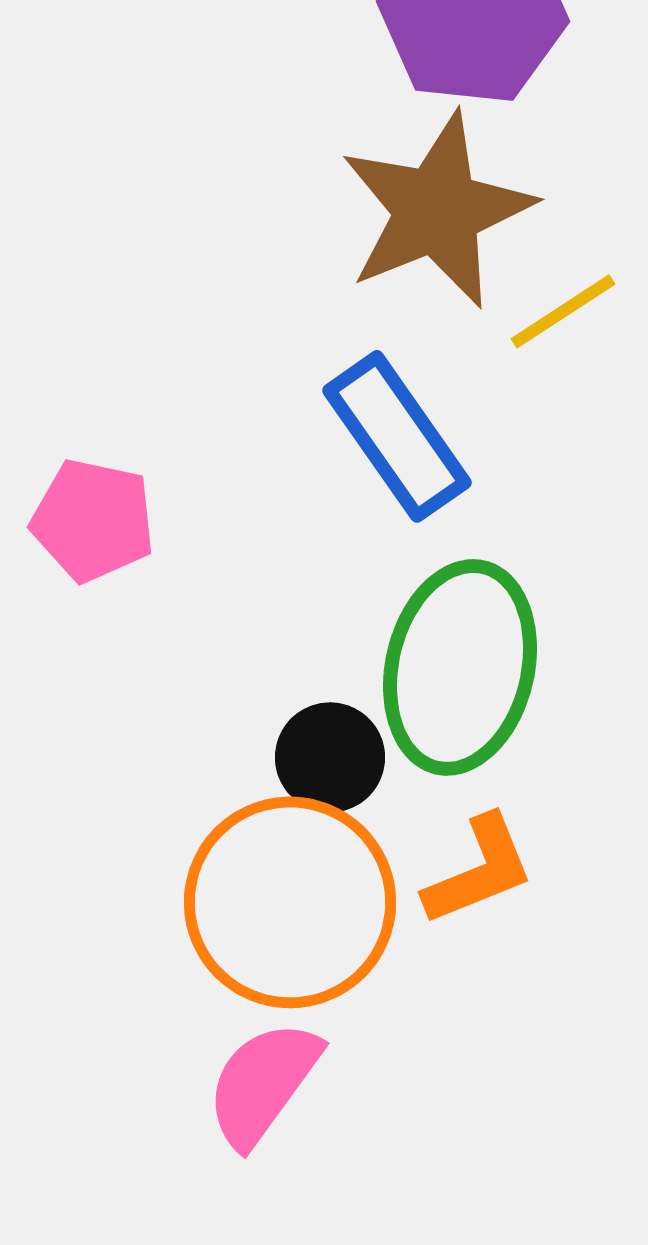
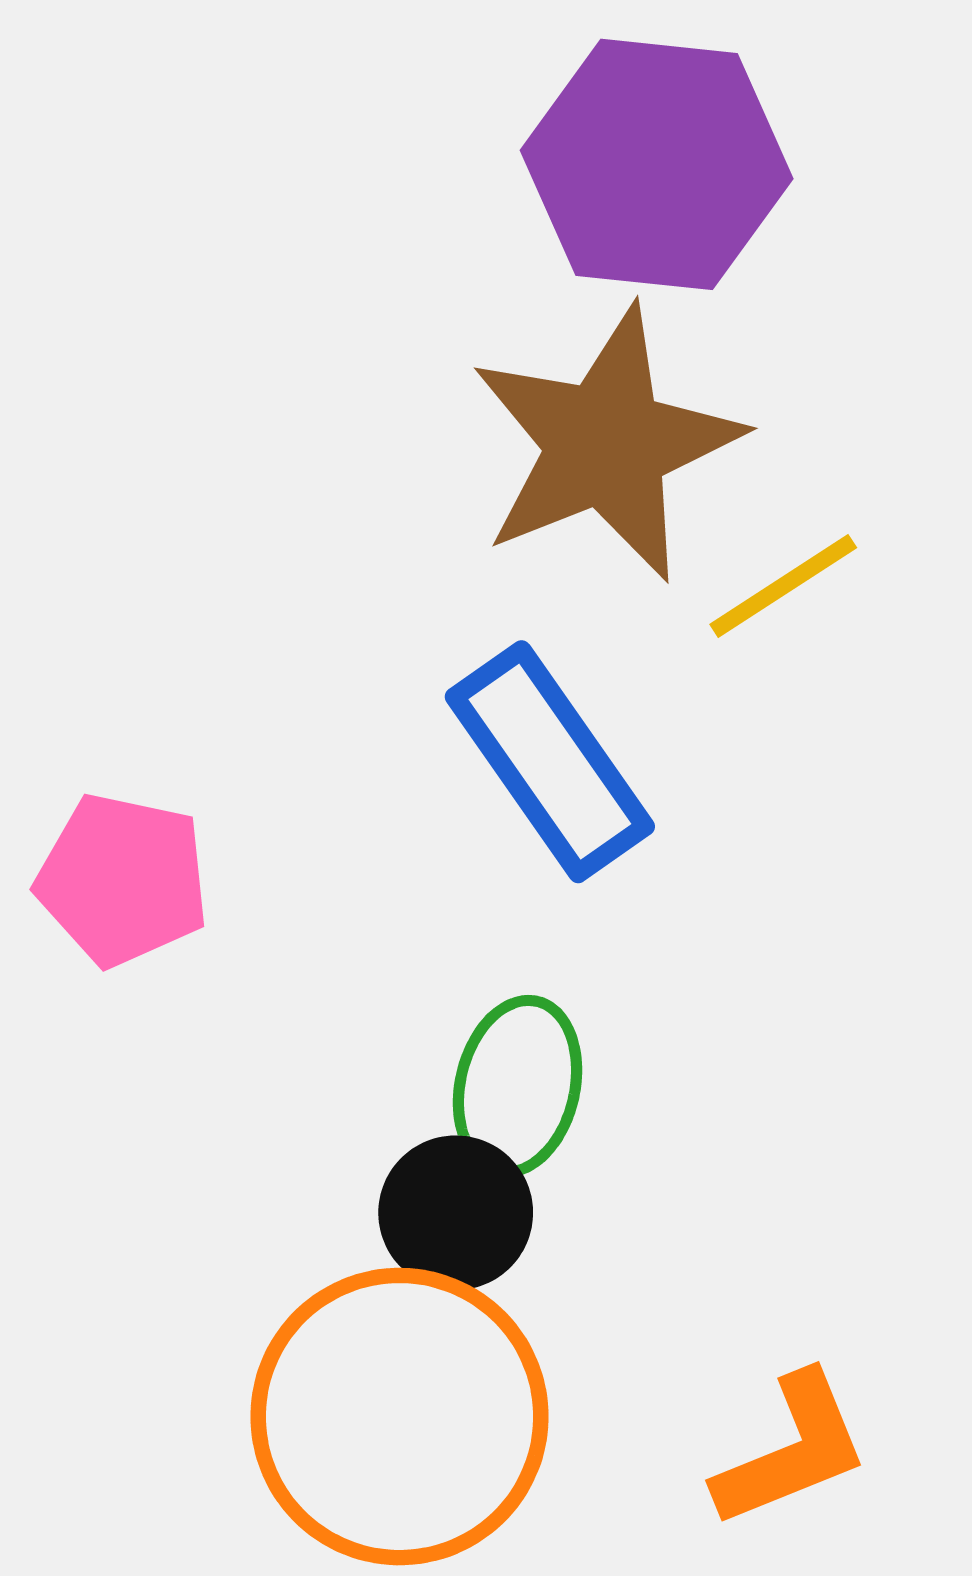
green ellipse: (460, 667) -> (518, 1086), moved, size x0.6
orange L-shape: (479, 870) -> (792, 1450), moved

